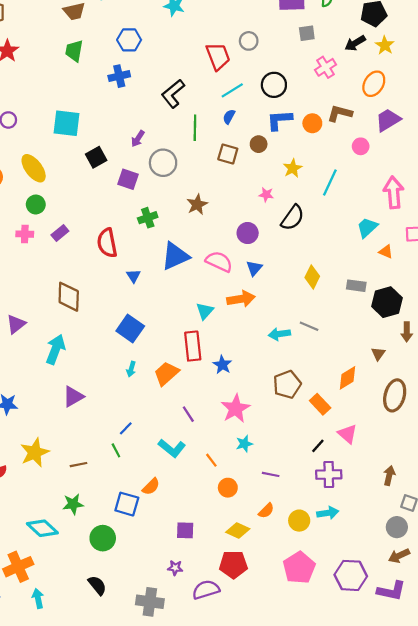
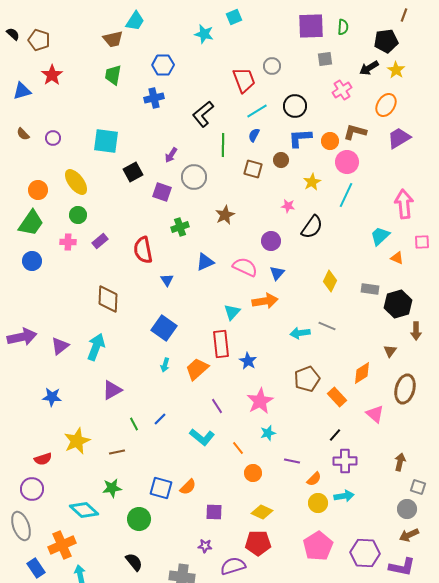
pink circle: (361, 146) -> (347, 162), moved, size x1.5
blue triangle: (175, 256) -> (205, 262), size x0.7
purple triangle: (16, 324) -> (60, 346), moved
pink triangle: (347, 434) -> (375, 414), moved
green line: (116, 450) -> (134, 424), moved
orange semicircle: (151, 487) -> (188, 487), moved
orange semicircle: (266, 511) -> (314, 479), moved

